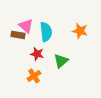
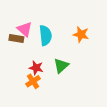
red star: (37, 54) -> (36, 68), moved

